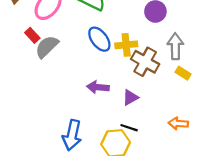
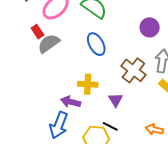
yellow cross: (126, 45) -> (88, 84), moved
purple arrow: (98, 87) -> (71, 102), moved
purple triangle: (130, 97) -> (116, 100), turned -42

